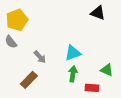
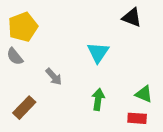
cyan triangle: (73, 53) -> (98, 52), moved, turned -36
brown rectangle: (29, 80) -> (24, 108), moved
red rectangle: (92, 88) -> (137, 118), moved

